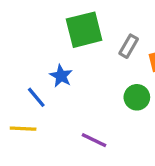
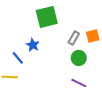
gray rectangle: (129, 46) -> (74, 38), moved
purple line: (94, 140) -> (79, 83), moved

